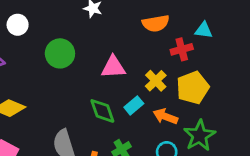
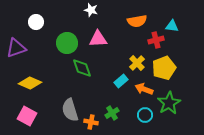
pink triangle: (113, 67) -> (98, 39), moved
green diamond: (102, 111) -> (82, 68), moved

